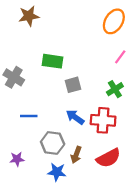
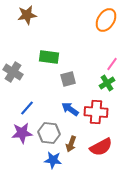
pink line: (120, 57) -> (112, 64), moved
blue line: (29, 116) -> (27, 108), turned -49
purple star: (17, 159) -> (22, 133), moved, size x1.5

